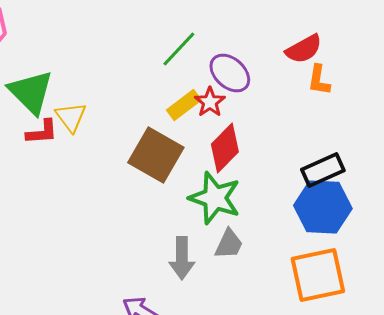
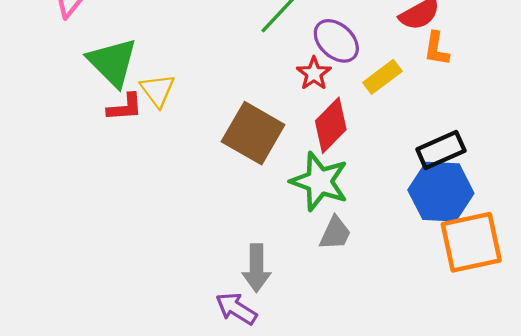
yellow rectangle: (184, 105) -> (382, 77), moved
gray arrow: (182, 258) -> (256, 268), moved
orange square: (318, 275) -> (471, 242), moved

